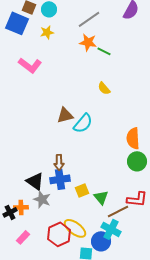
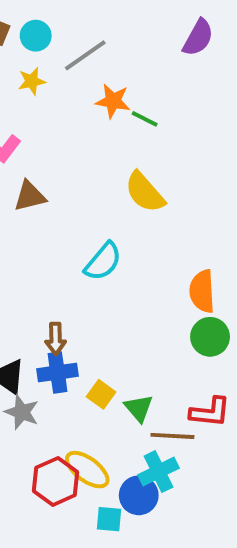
gray line: (89, 19) -> (85, 55), moved
yellow semicircle: (104, 88) -> (145, 192), size x1.6
brown triangle: (65, 115) -> (30, 196), moved
yellow square: (82, 190) -> (101, 394), turned -32
brown line: (118, 211) -> (172, 436), turned 30
cyan cross: (111, 229) -> (159, 472), turned 36

